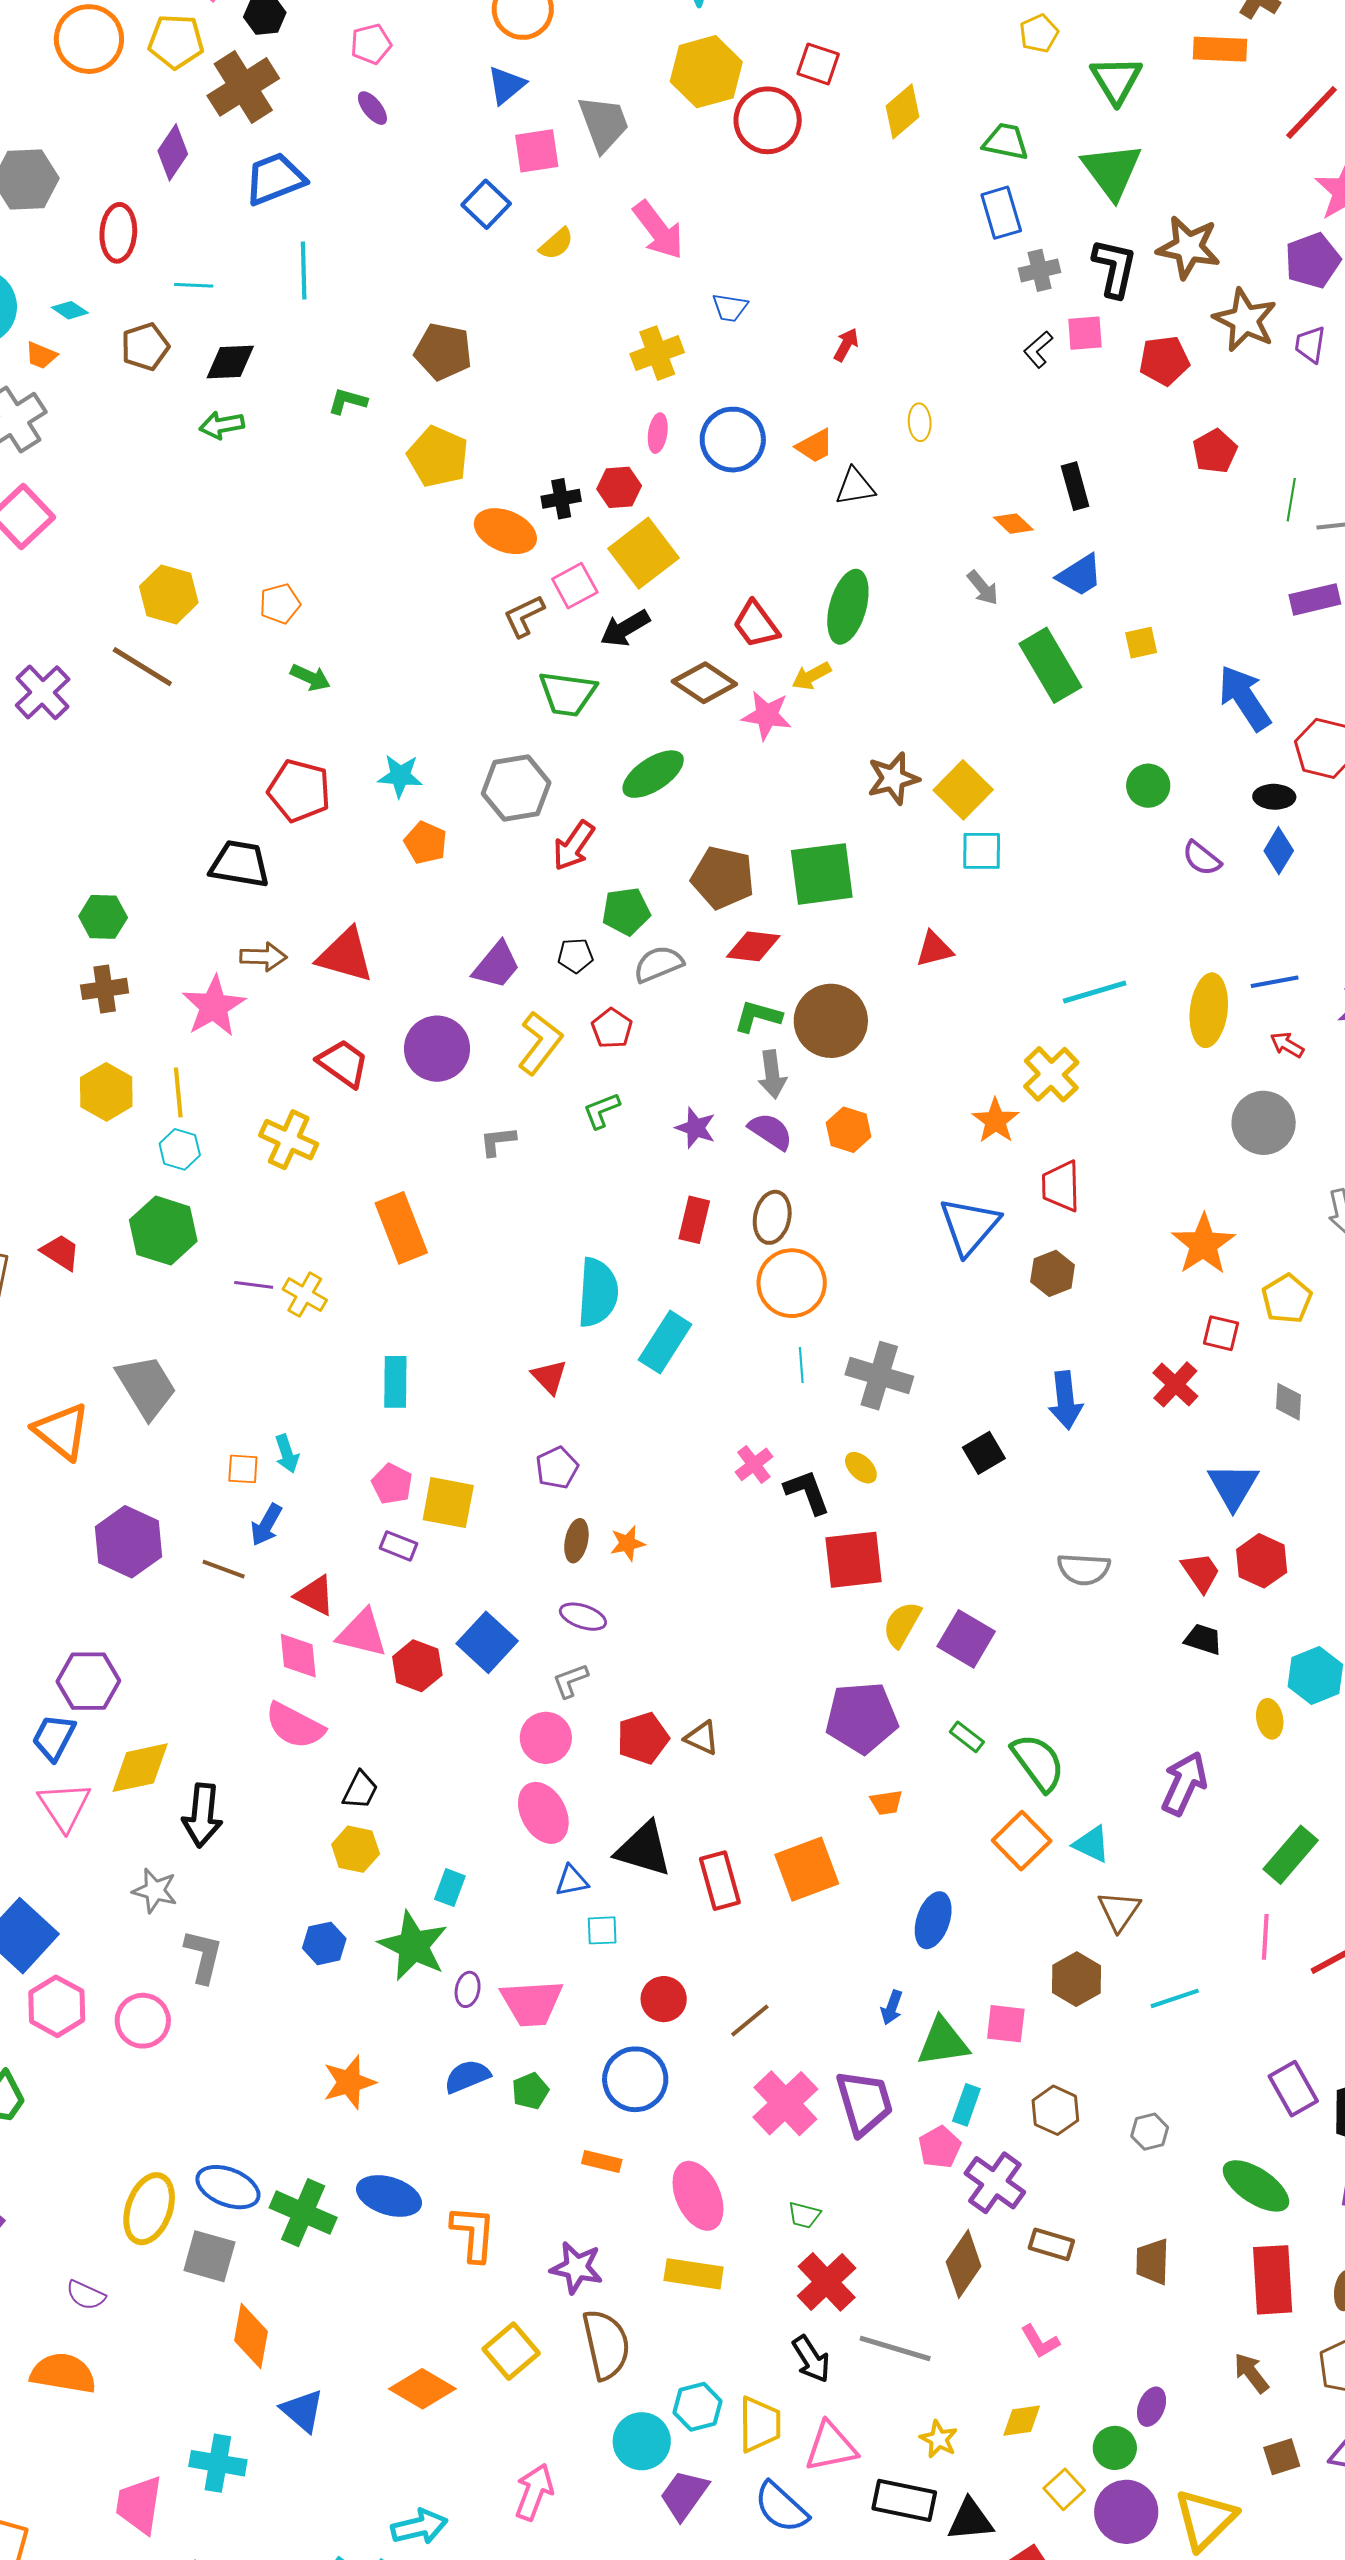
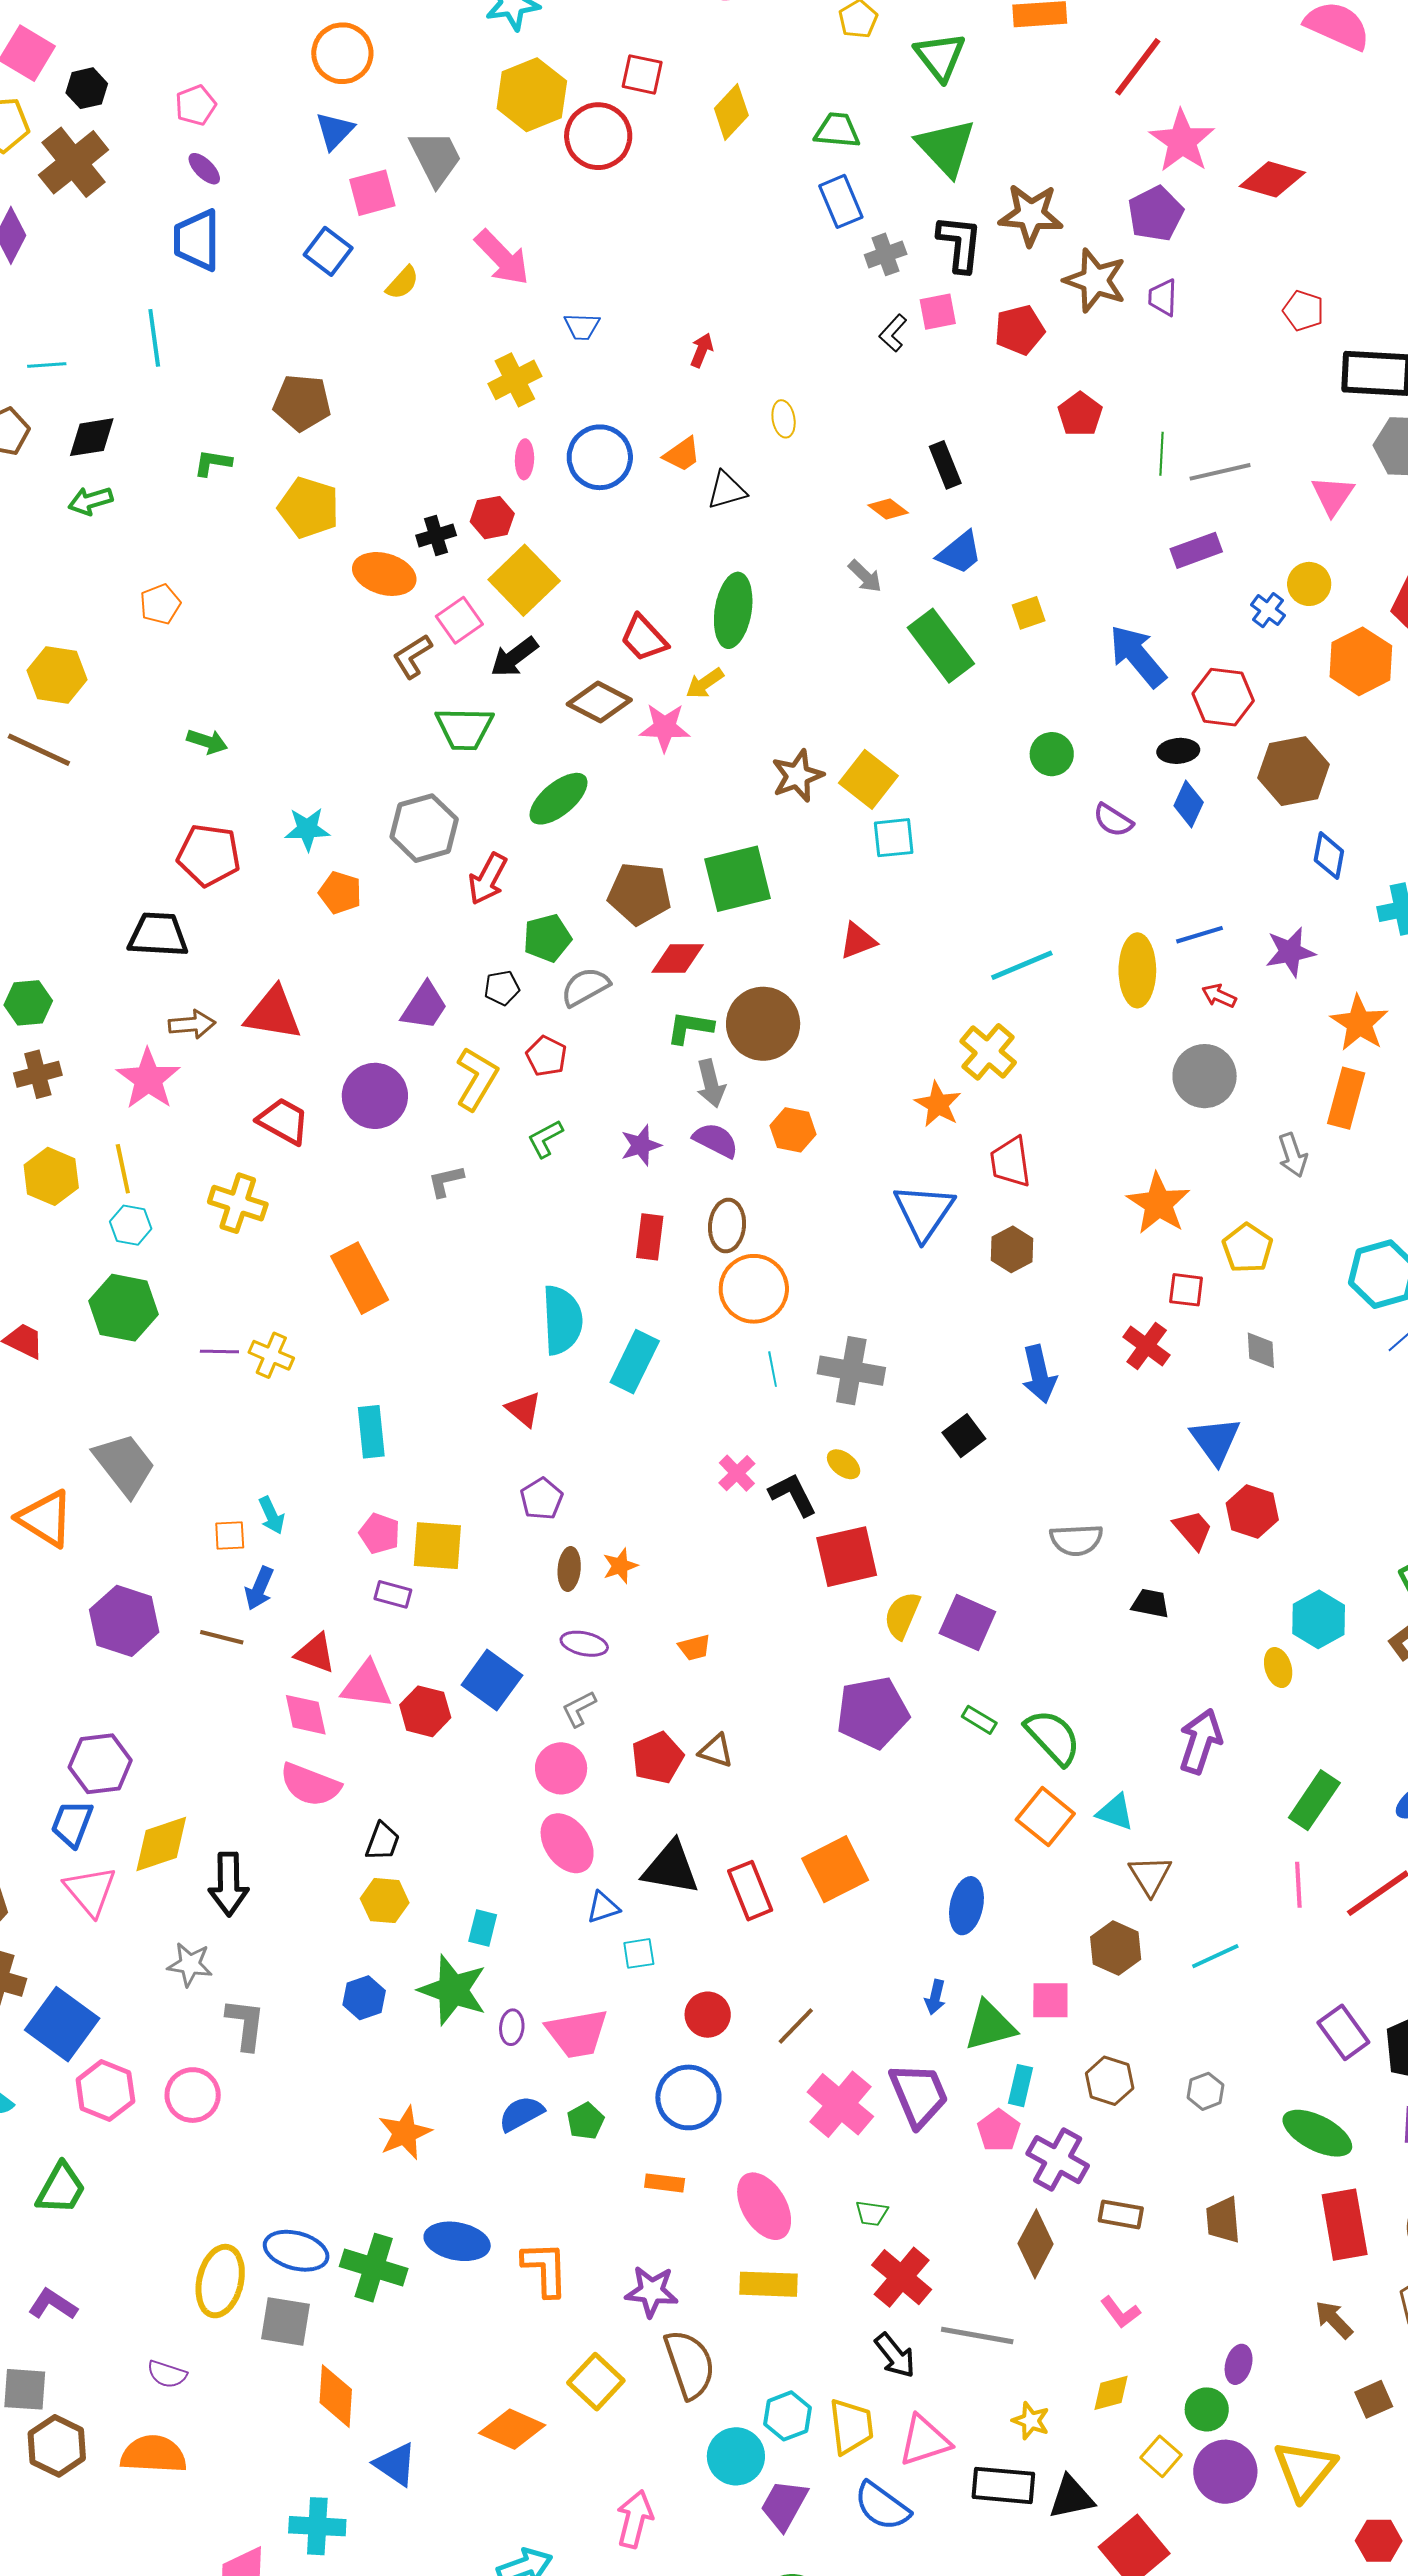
blue trapezoid: (275, 179) -> (197, 240), moved, turned -62
orange pentagon: (280, 604) -> (160, 604), moved
purple star: (696, 1128) -> (641, 1145), turned -30
black trapezoid: (1203, 1639) -> (1150, 1603), moved
orange trapezoid: (886, 1803) -> (694, 1647), moved

